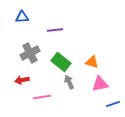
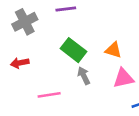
gray cross: (30, 53) -> (25, 22), moved
red arrow: (22, 80) -> (20, 63), moved

